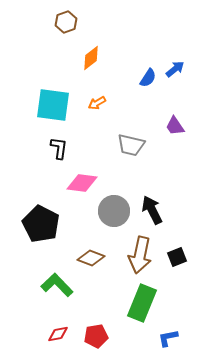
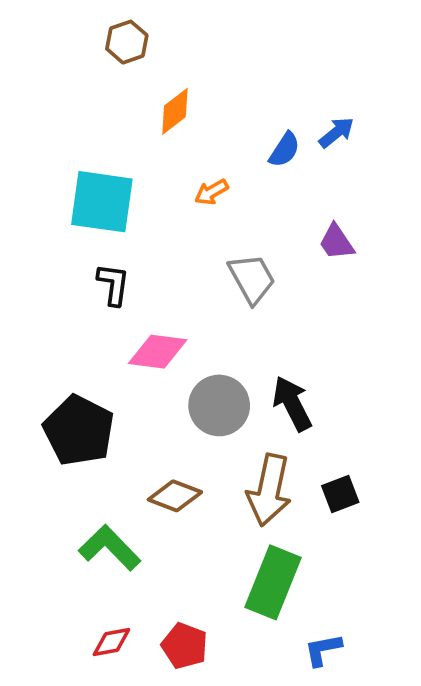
orange arrow: (97, 103) -> (211, 192), moved
gray trapezoid: (131, 145) -> (252, 279), turned -132
red pentagon: (96, 336) -> (185, 646), turned 30

